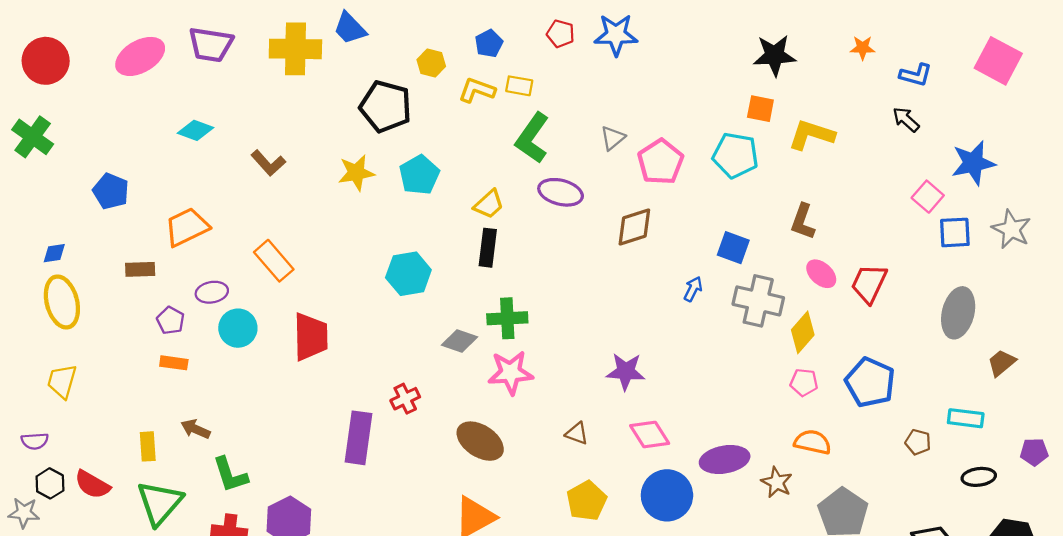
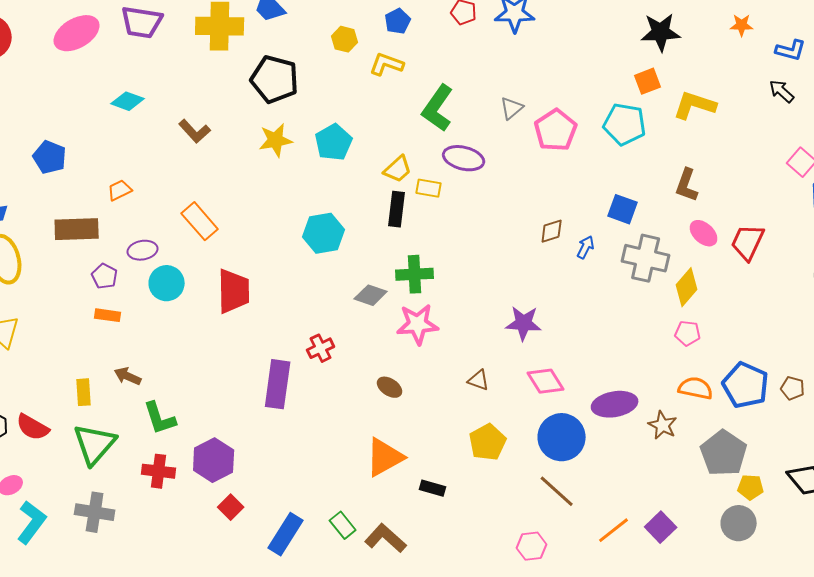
yellow rectangle: (519, 86) -> (429, 188), moved
black pentagon: (386, 106) -> (275, 79), moved
orange square: (760, 109) -> (648, 81), turned -32
orange trapezoid: (187, 227) -> (120, 190), size x0.6
brown diamond: (634, 227) -> (552, 231), moved, size x0.7
brown rectangle: (140, 269) -> (77, 229), size x1.6
blue pentagon: (870, 382) -> (746, 385), moved
brown ellipse: (480, 441) -> (390, 387), size x0.6

